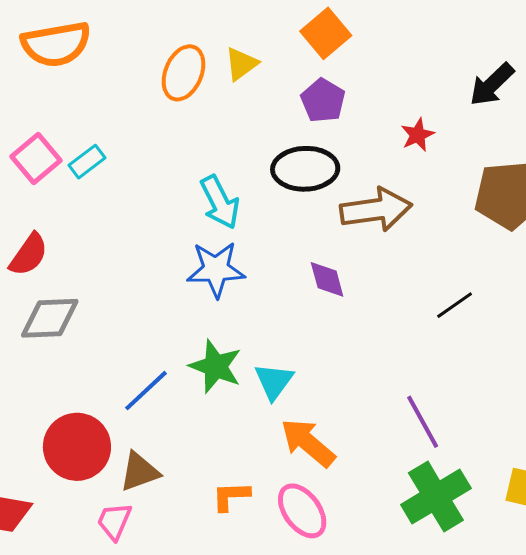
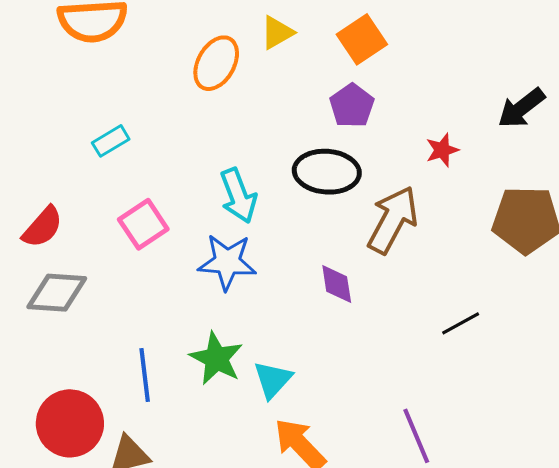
yellow triangle: (241, 64) -> (277, 33), moved
pink square: (36, 158) -> (143, 224), moved
brown arrow: (376, 210) -> (393, 220), turned -60
blue line: (146, 391) -> (145, 375), turned -60

